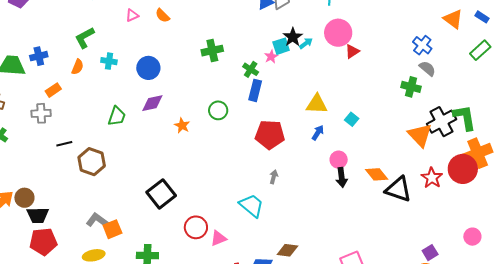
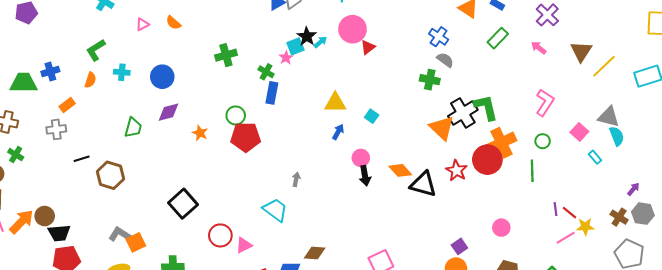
red pentagon: (270, 135) -> (246, 137), moved

